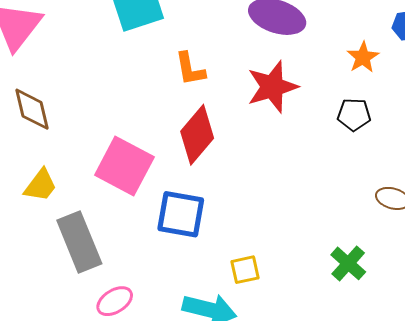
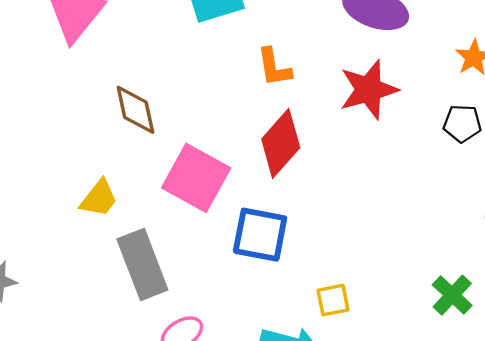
brown diamond: (32, 109) -> (135, 110), moved

